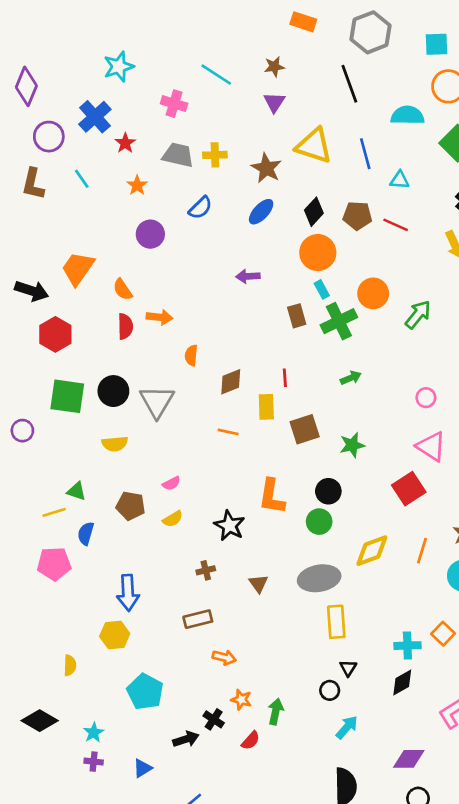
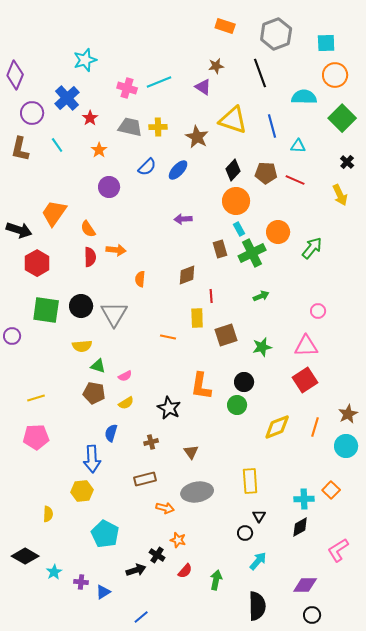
brown star: (274, 67) -> (216, 66), moved
cyan line: (216, 75) -> (159, 82), moved, turned -55
purple triangle: (274, 102) -> (203, 87), turned -30
blue ellipse: (261, 212) -> (178, 170), moved
brown diamond: (231, 382) -> (187, 275), moved
pink triangle: (431, 446) -> (306, 346), moved, turned -35
green triangle: (76, 491) -> (98, 366), moved
blue semicircle: (86, 533) -> (111, 433), moved
gray ellipse: (319, 578) -> (197, 492), moved
green arrow: (276, 711) -> (216, 580), moved
cyan star: (94, 733) -> (54, 572), moved
purple cross: (94, 762) -> (81, 582), moved

